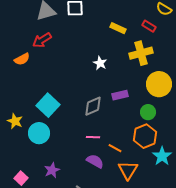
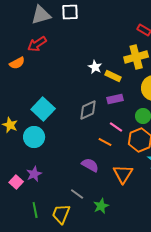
yellow rectangle: (118, 28) -> (113, 76), moved
pink line: (93, 137) -> (116, 127), moved, turned 32
orange line: (115, 148) -> (105, 142), moved
purple star: (52, 170) -> (34, 174), moved

